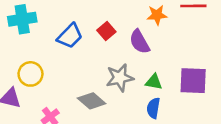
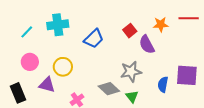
red square: (106, 31) -> (130, 31), moved
green triangle: (154, 82) -> (132, 97), moved, turned 40
blue semicircle: (153, 108) -> (163, 84), moved

